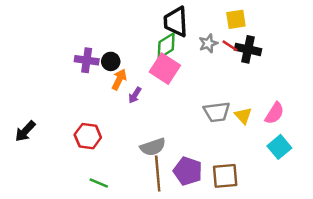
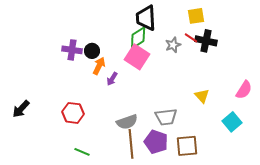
gray star: (208, 43) -> (173, 45), moved
gray trapezoid: (217, 112) -> (166, 117), moved
pink semicircle: (275, 113) -> (244, 90), moved

